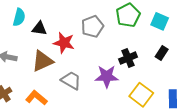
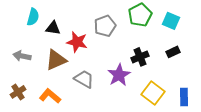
black rectangle: (162, 53) -> (173, 52), turned 32
purple star: (107, 76) -> (119, 75), turned -30

